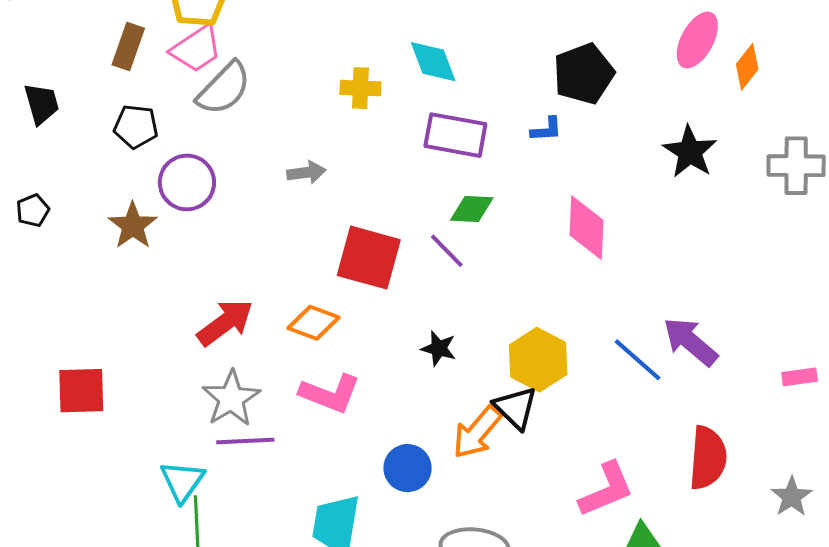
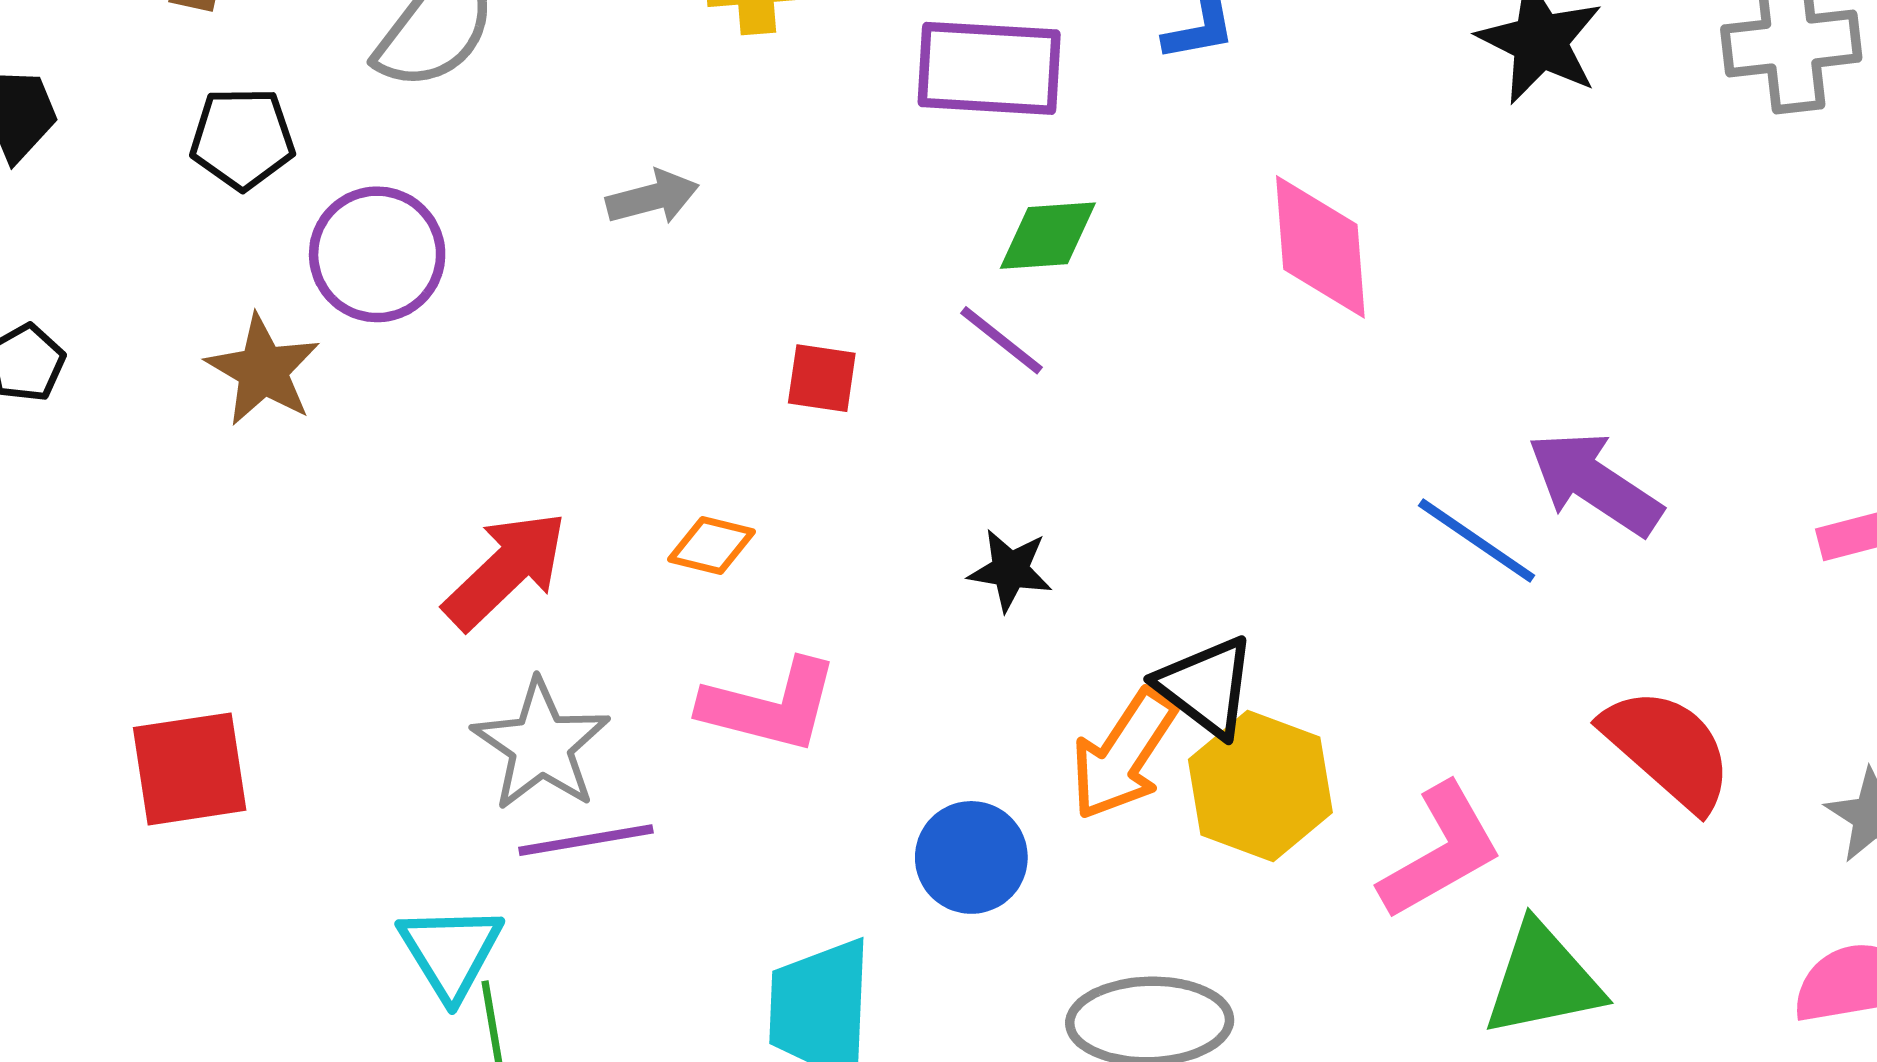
red square: (369, 258) -> (822, 378), size x0.5
orange diamond: (314, 323) -> (711, 545), size x0.7
yellow hexagon: (538, 360) -> (1260, 786), moved
red semicircle: (708, 458) -> (1668, 749), turned -46

